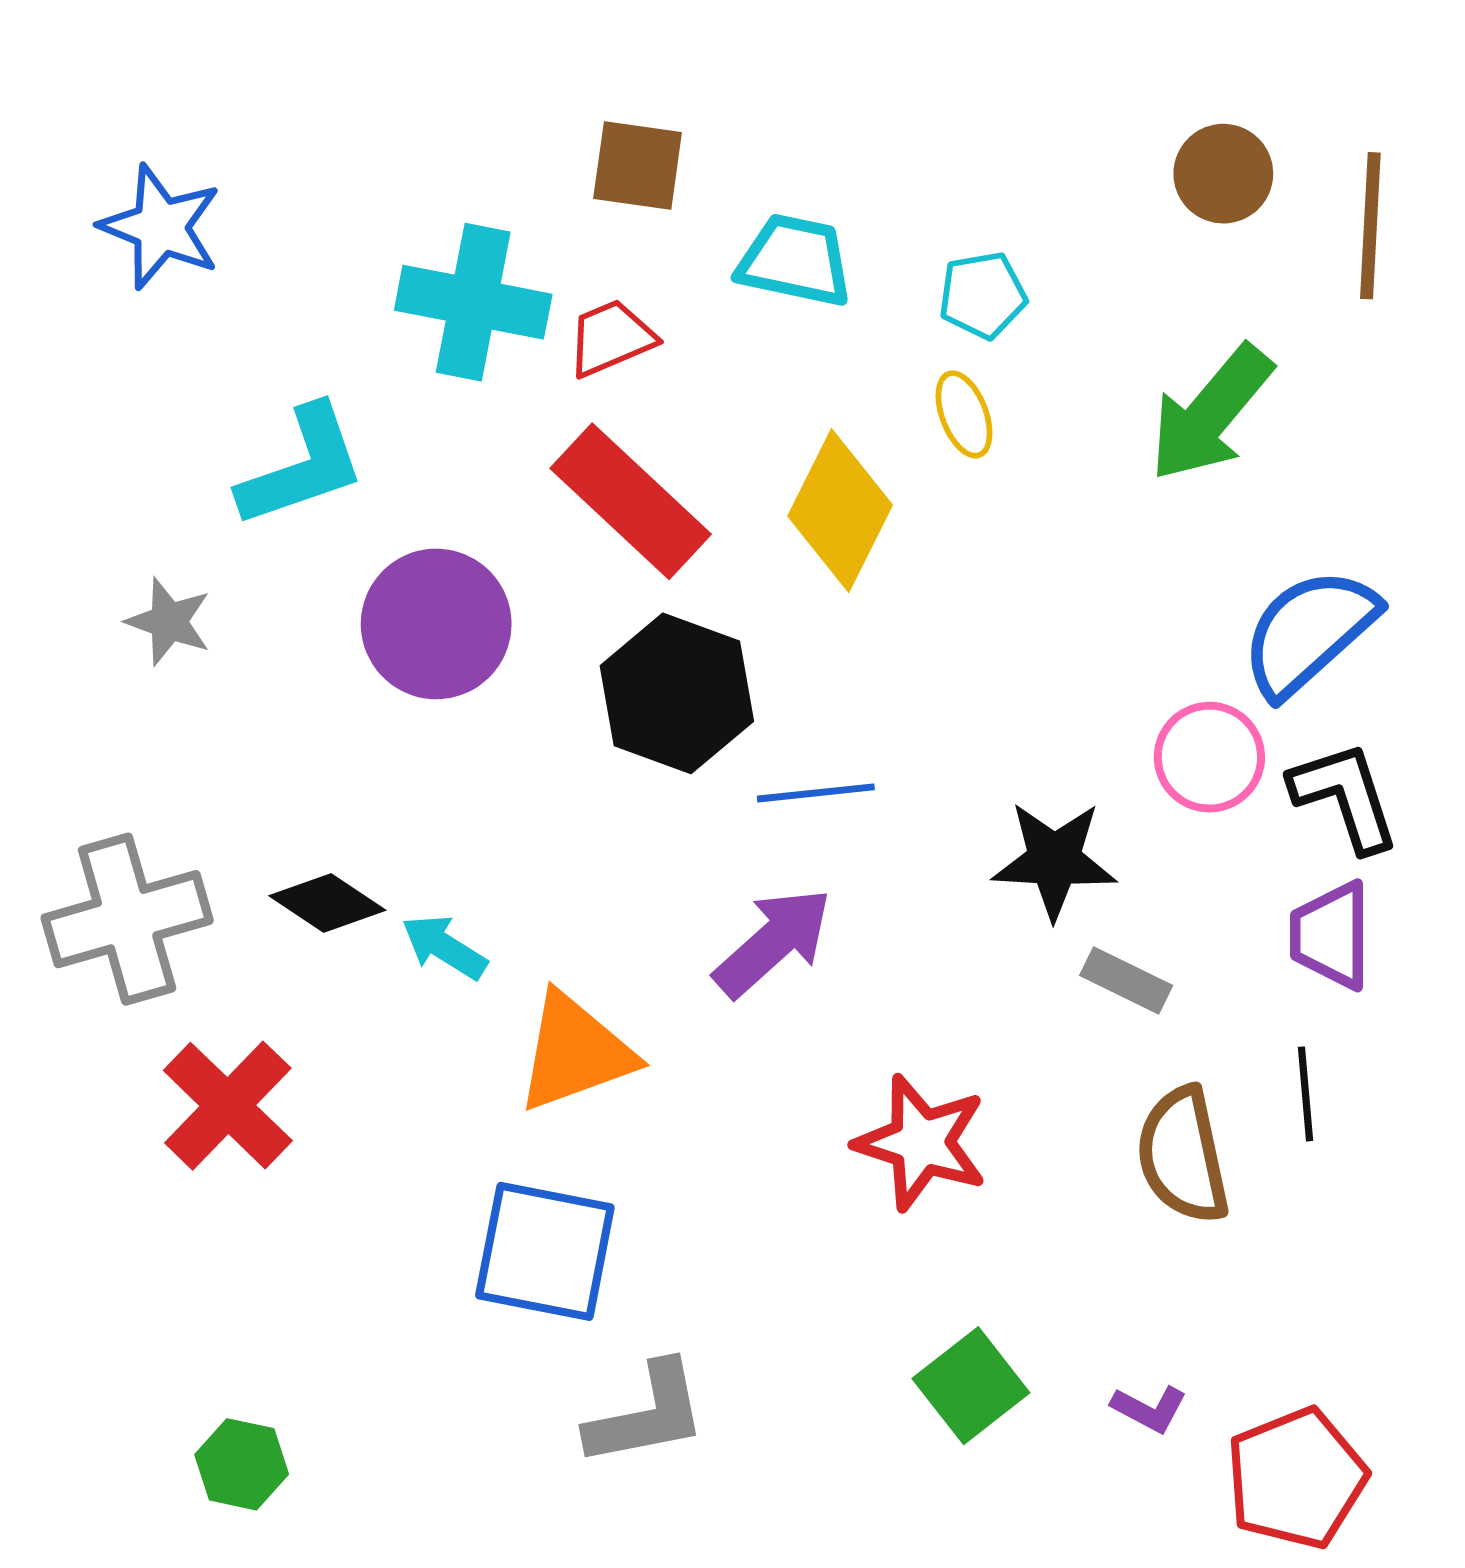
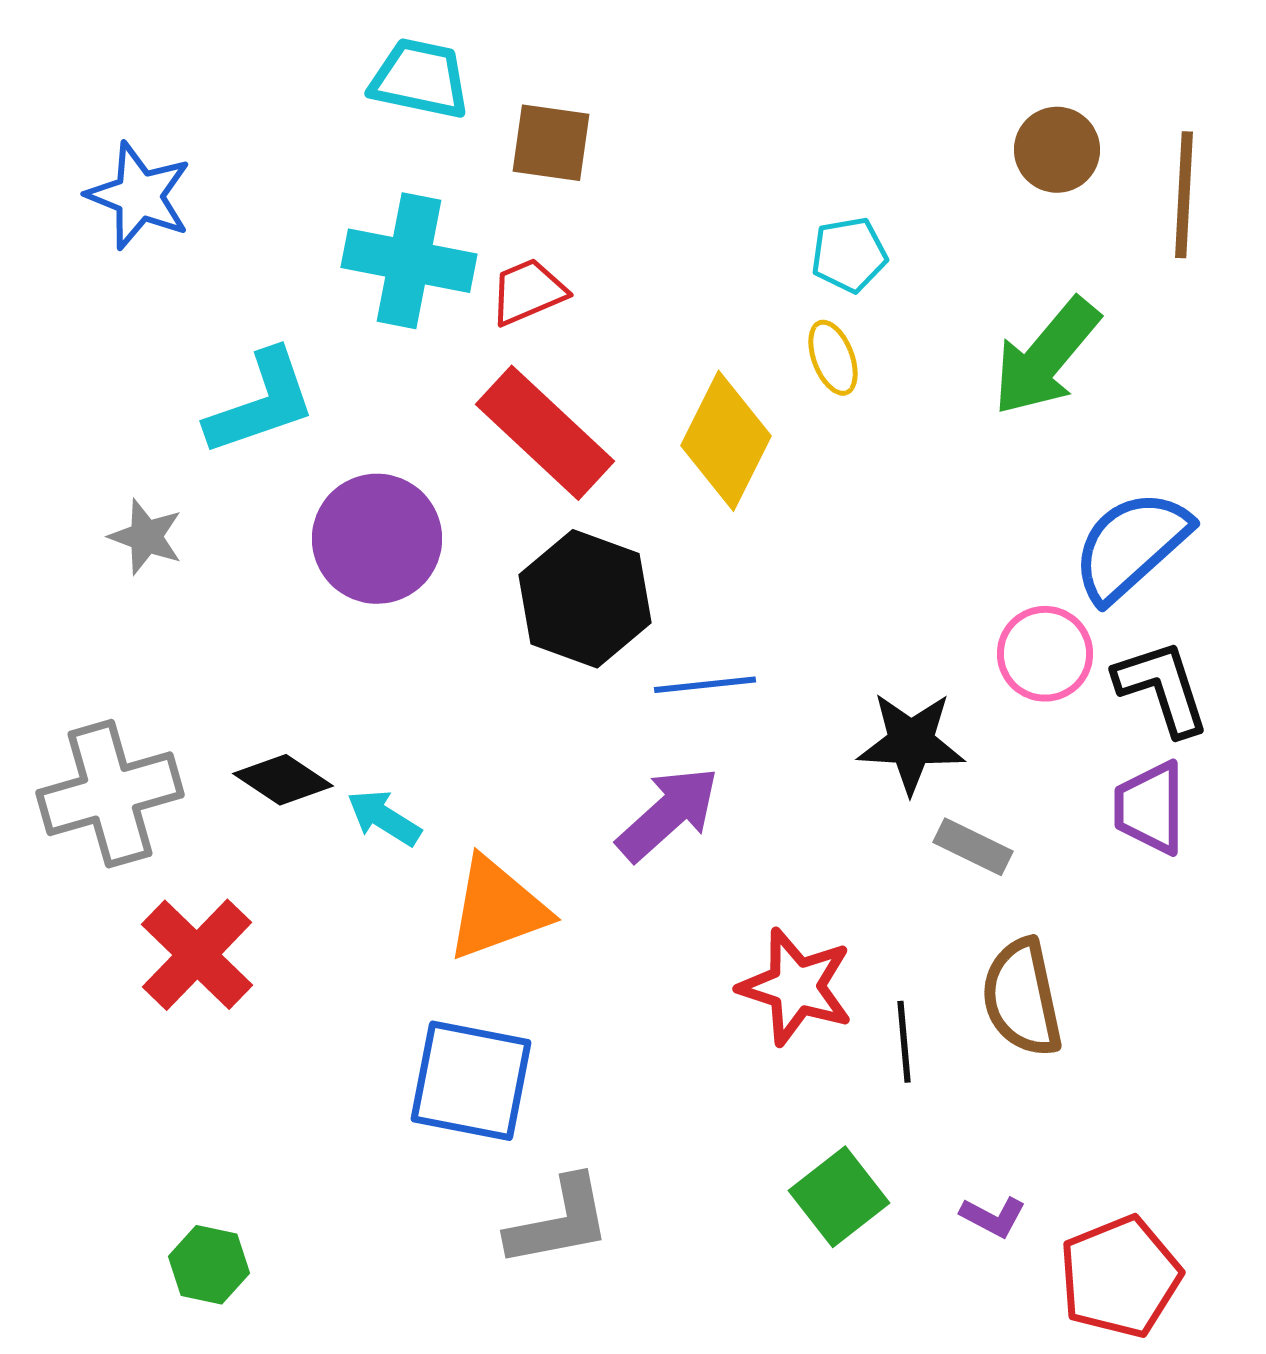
cyan trapezoid: (795, 260) -> (420, 79), moved
black line: (1306, 1094) -> (904, 1042), moved

